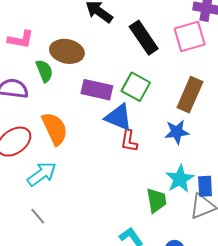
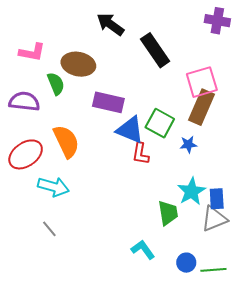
pink square: (190, 37) -> (202, 82), moved
green square: (136, 87) -> (160, 123), moved
blue star: (177, 132) -> (188, 144), size x0.7
cyan arrow: (42, 174) -> (53, 187), turned 52

